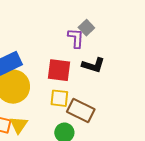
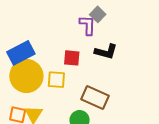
red square: (59, 70) -> (72, 58), size x0.7
yellow square: (59, 98) -> (56, 80), moved

